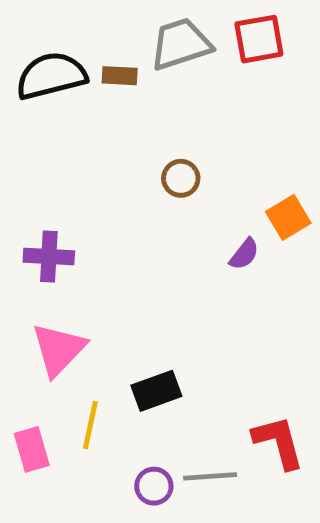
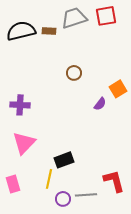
yellow line: (90, 425) -> (49, 179), moved

